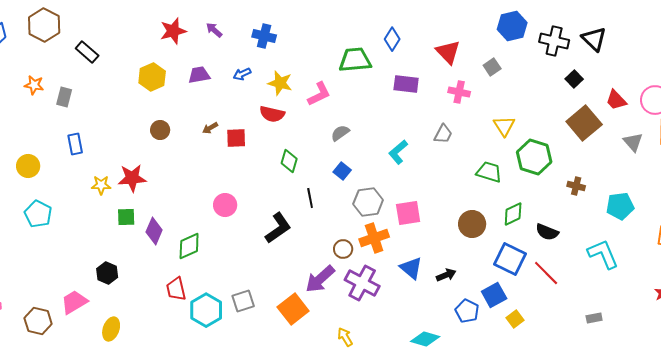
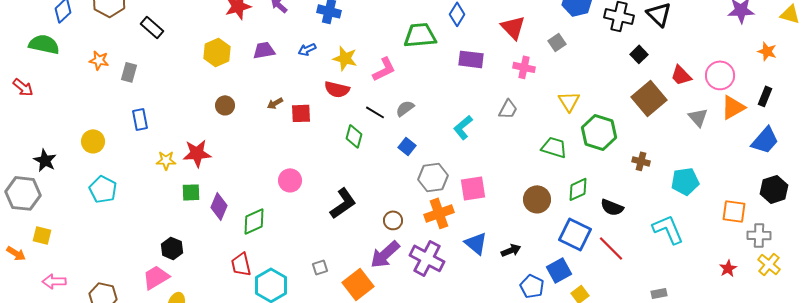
black line: (310, 198) -> (375, 112), moved, turned -48
brown circle: (343, 249) -> (393, 220), moved
gray square: (243, 301) -> (320, 267), moved, size x0.7
pink trapezoid: (74, 302) -> (156, 277), moved

